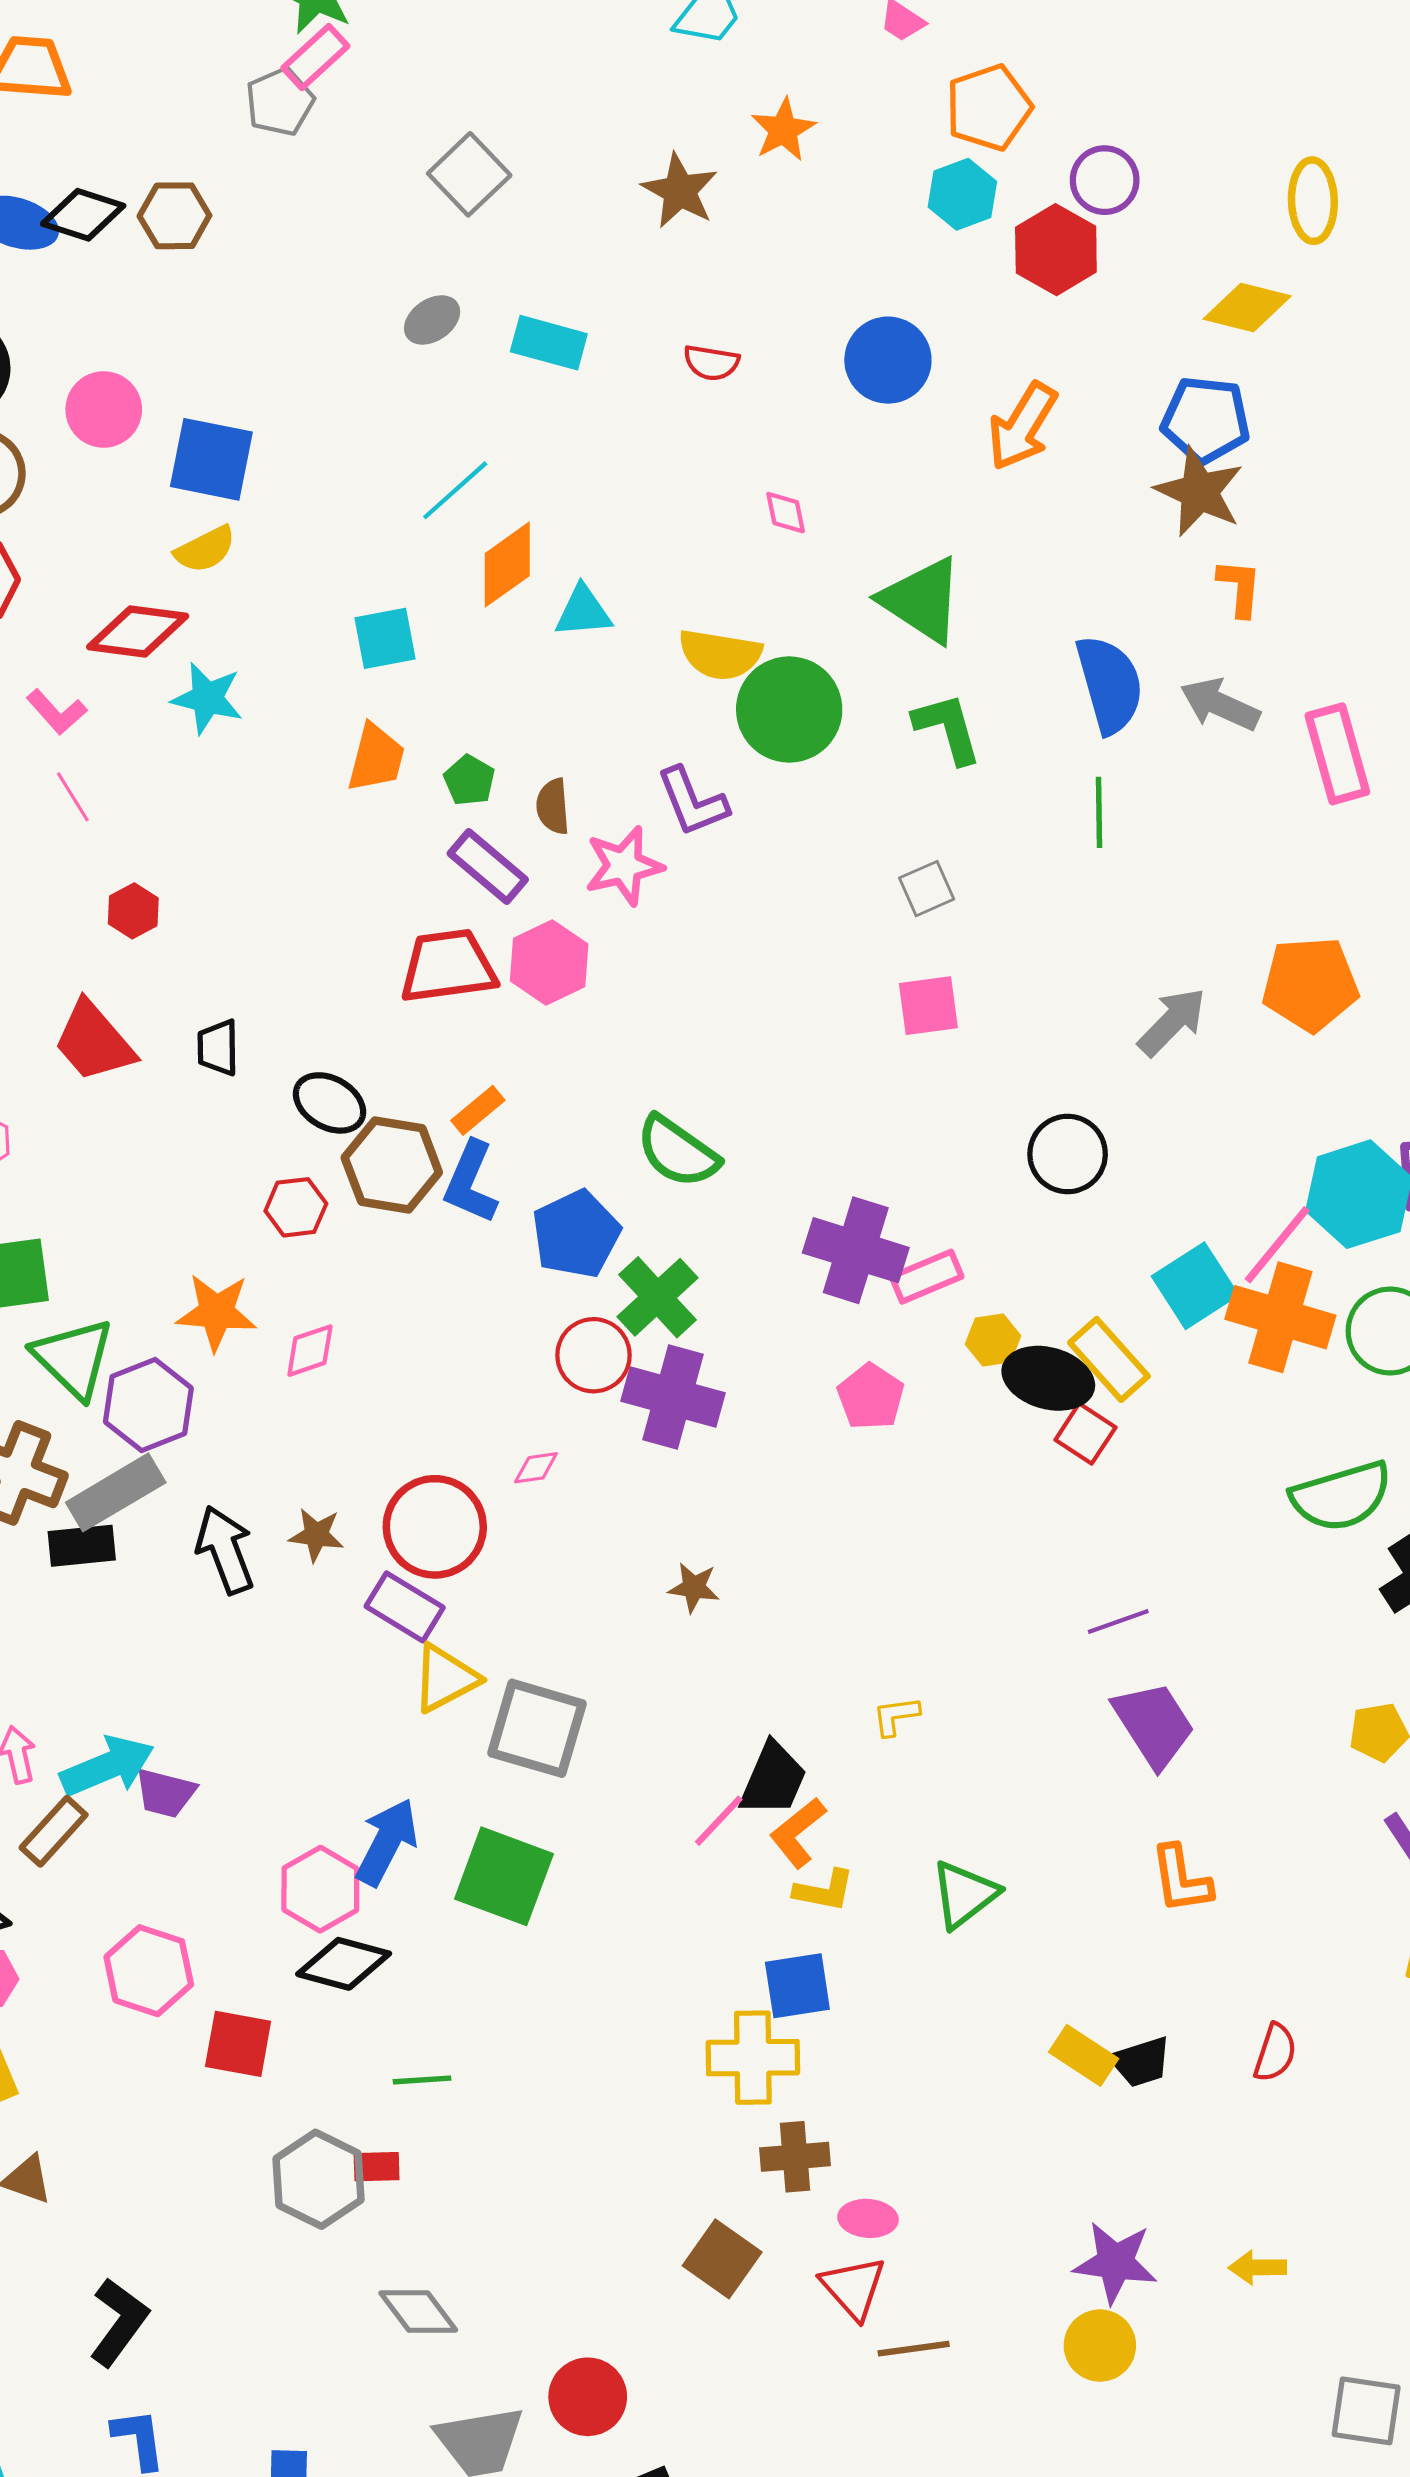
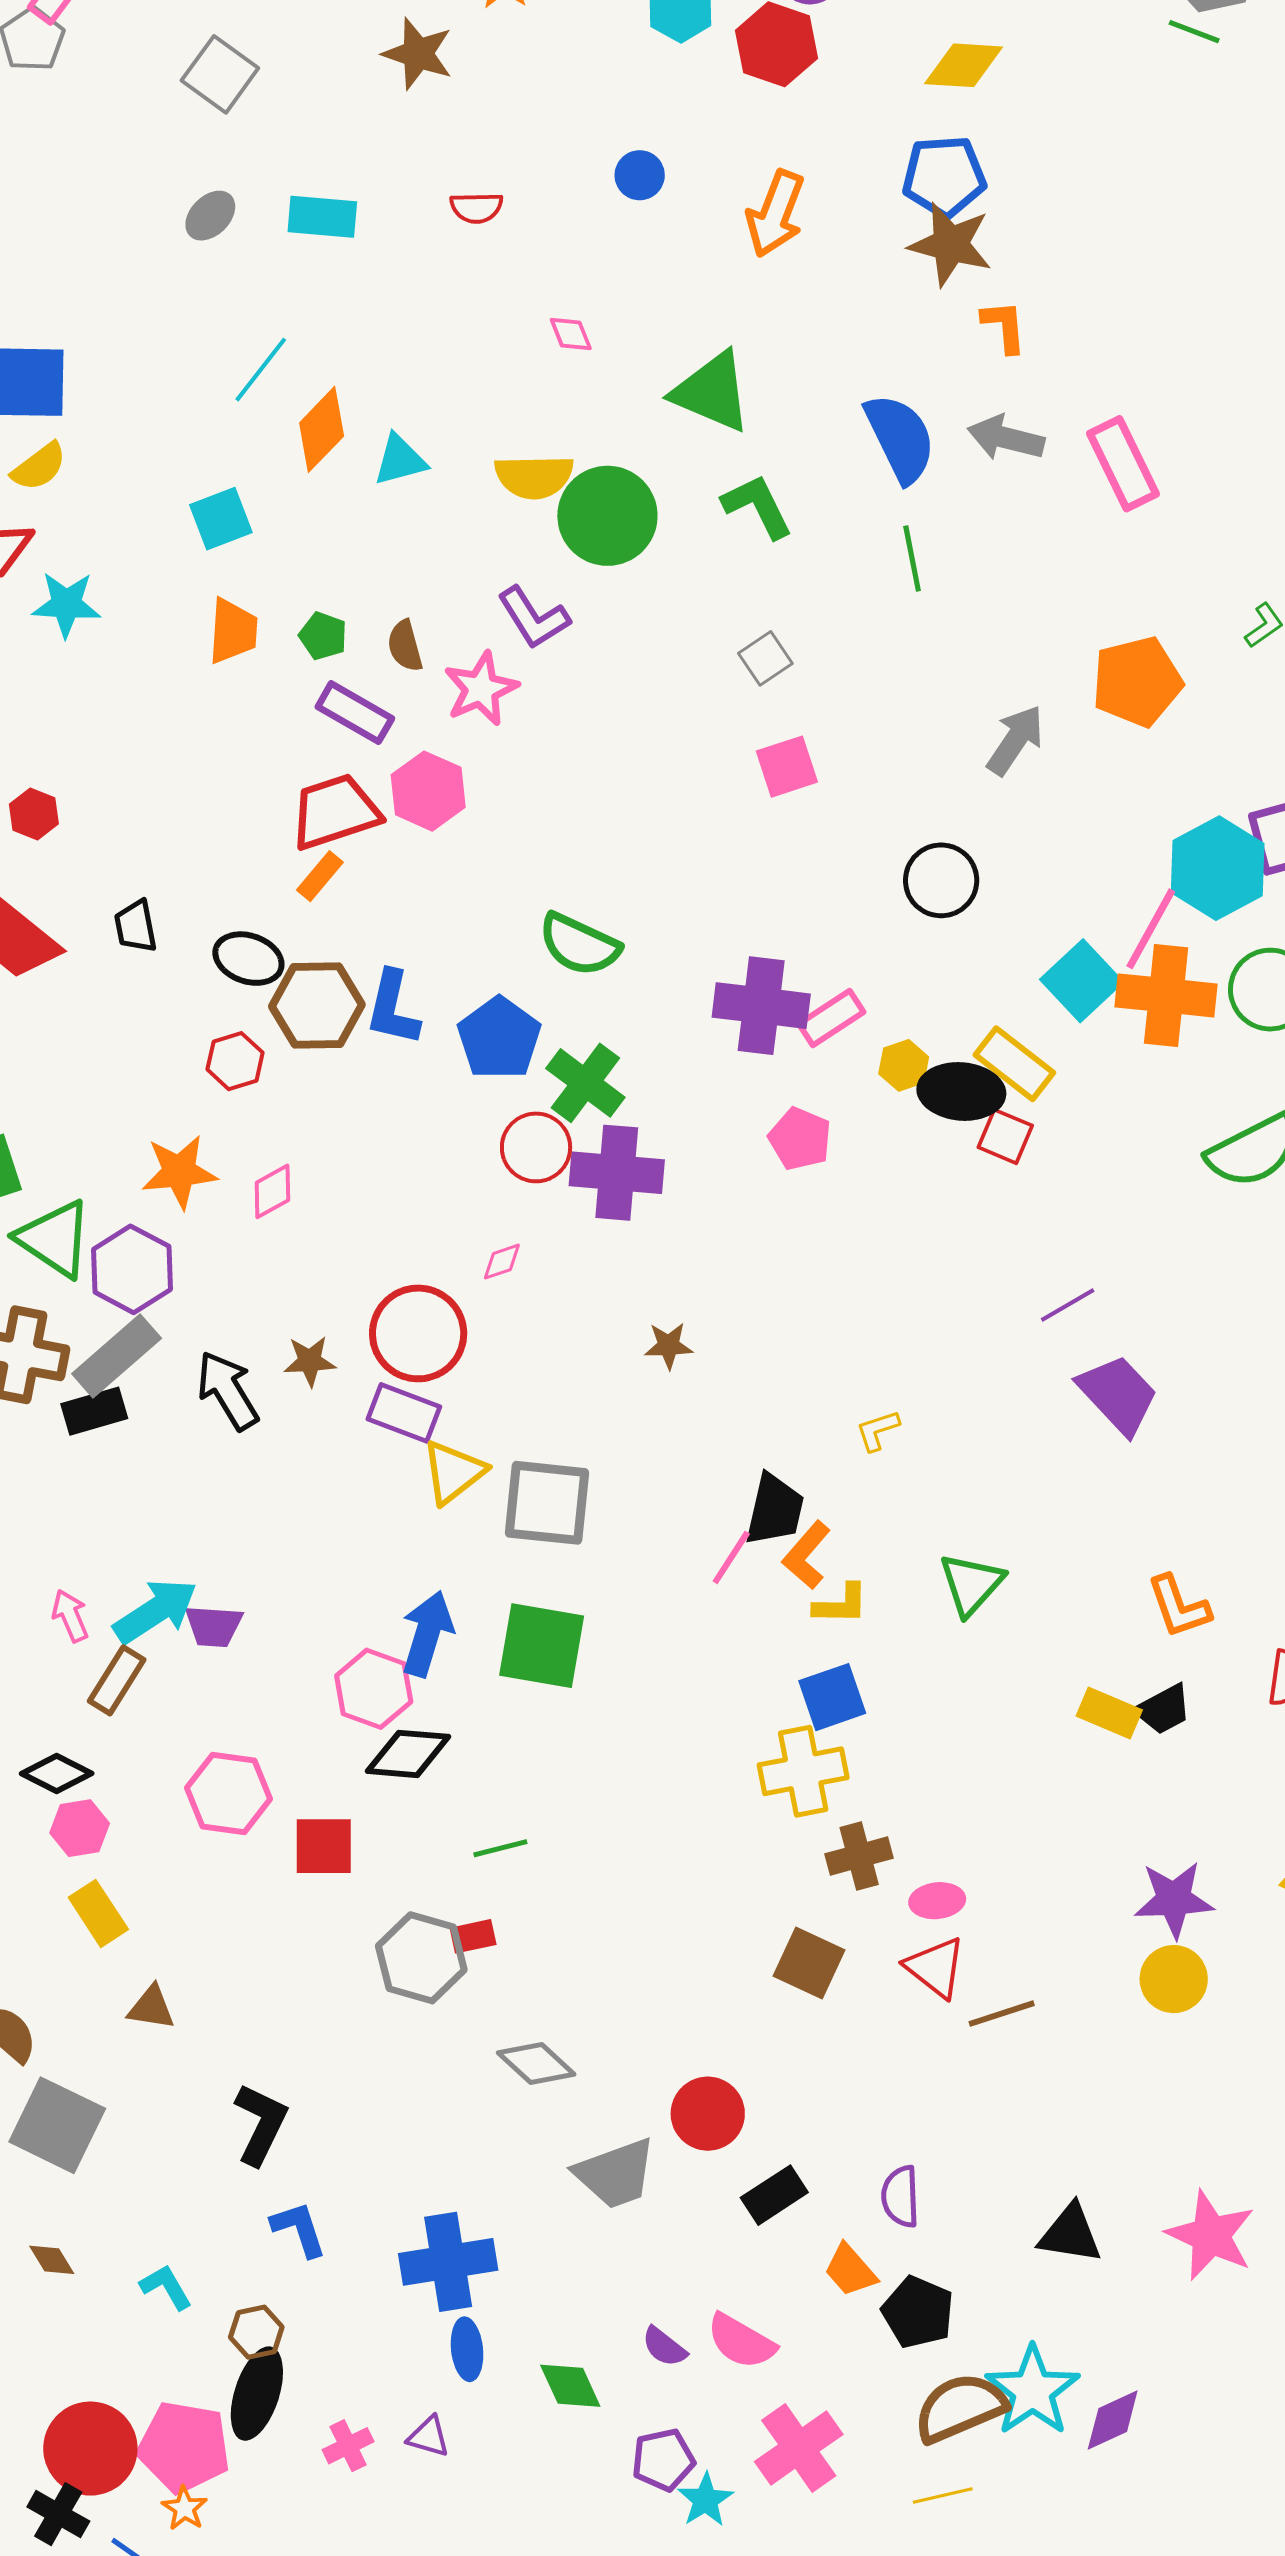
blue circle: (888, 360) -> (640, 175), size x0.6
orange rectangle: (478, 1110) -> (320, 876), moved
orange L-shape: (1181, 1879) -> (1179, 1607), moved

